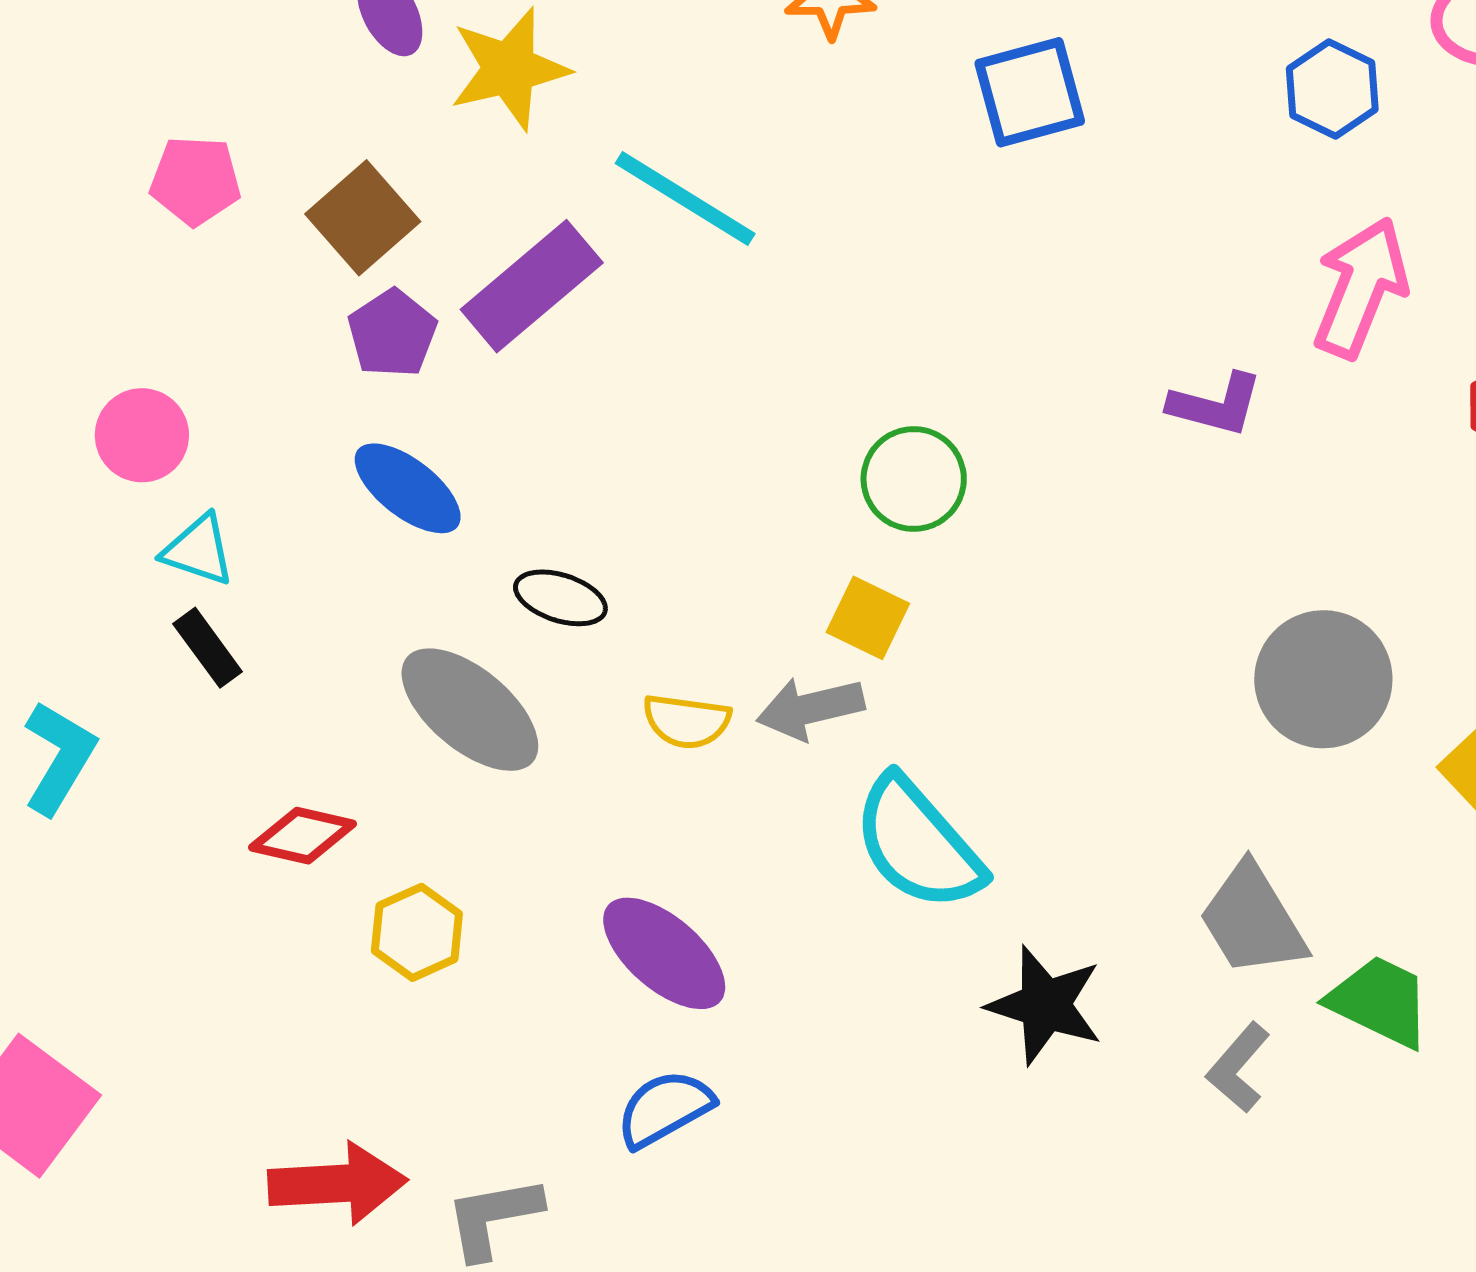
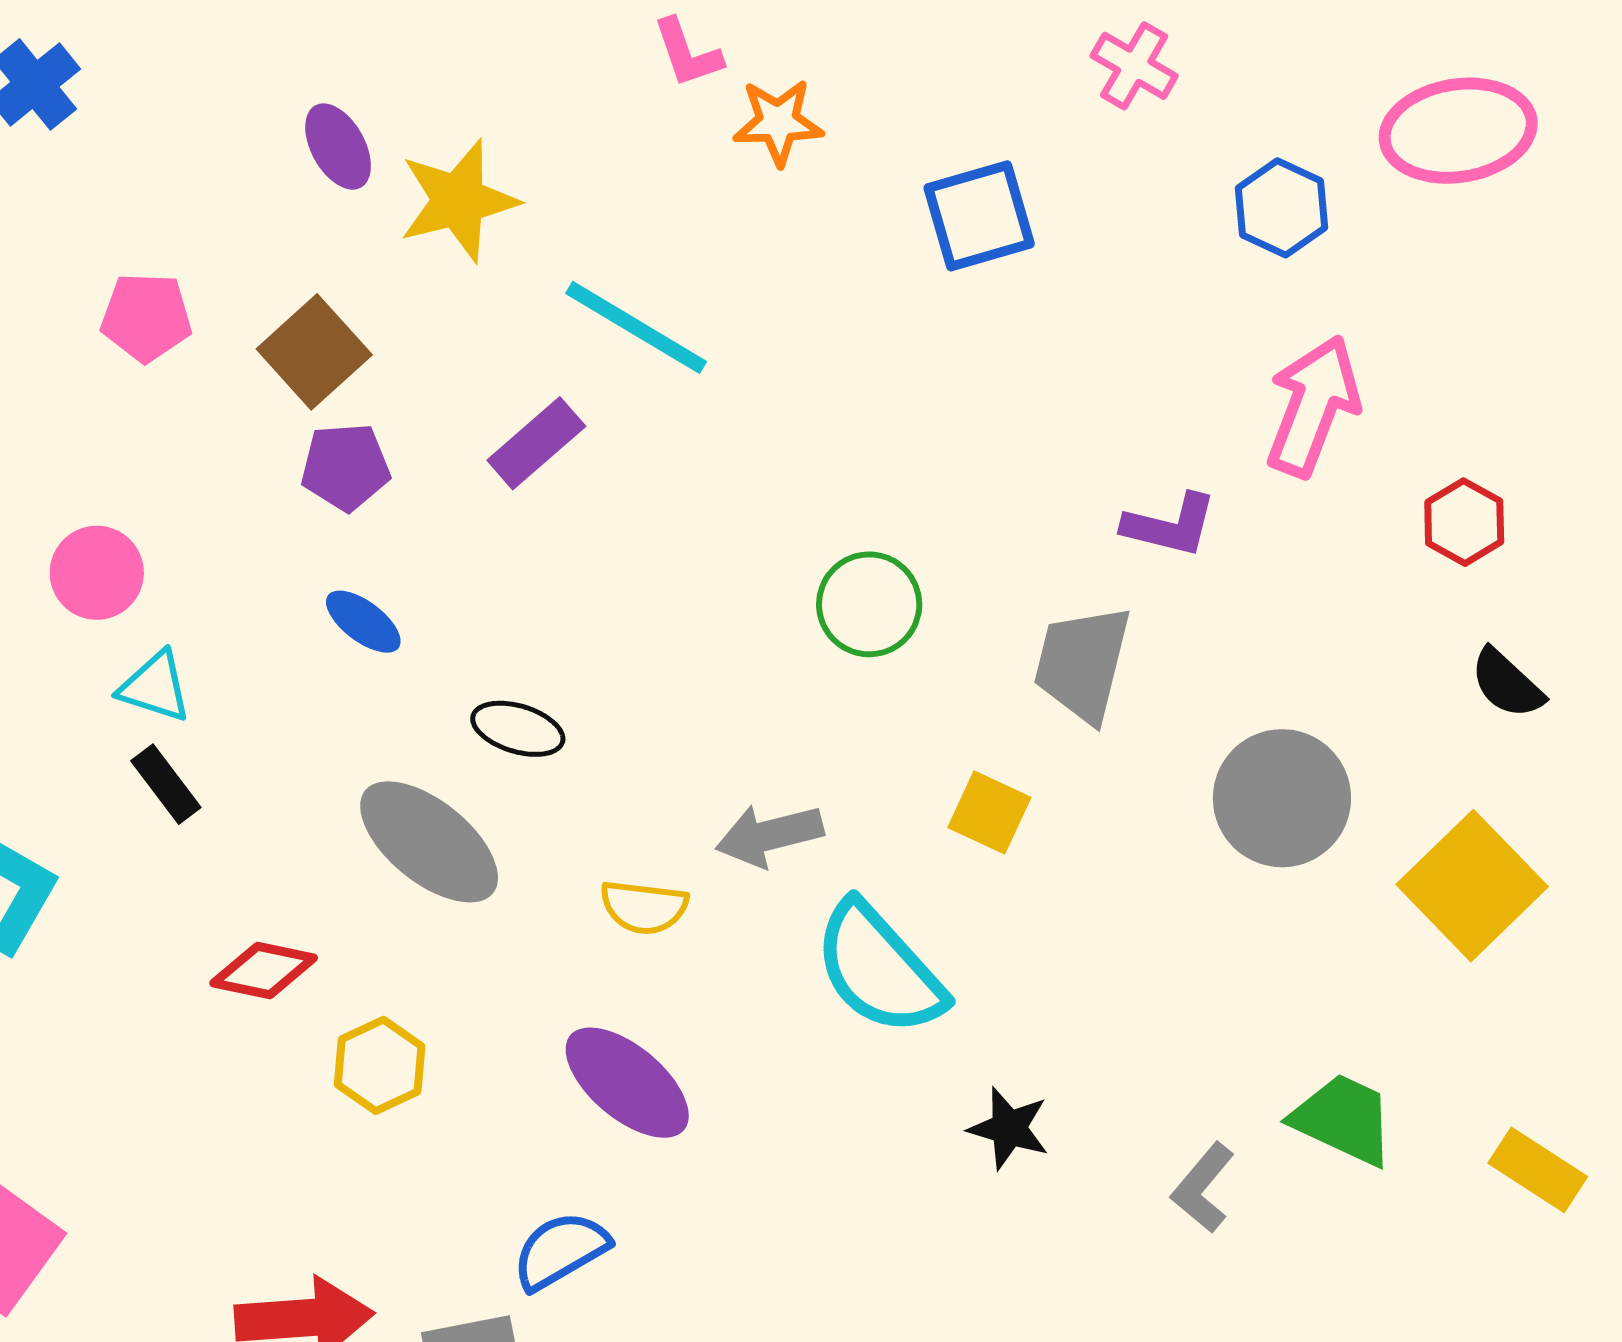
purple rectangle: (532, 286) -> (536, 443), moved, size x0.7
purple pentagon: (392, 333) -> (345, 467), turned 30
blue ellipse: (408, 488) -> (363, 622), size x0.7
yellow square: (868, 618) -> (989, 812), moved
yellow semicircle: (687, 721) -> (644, 907), moved
gray trapezoid: (1253, 920) -> (1082, 663), moved, turned 46
black star: (1045, 1005) -> (1009, 1128), size x0.7
blue semicircle: (665, 1109) -> (561, 1250), moved

